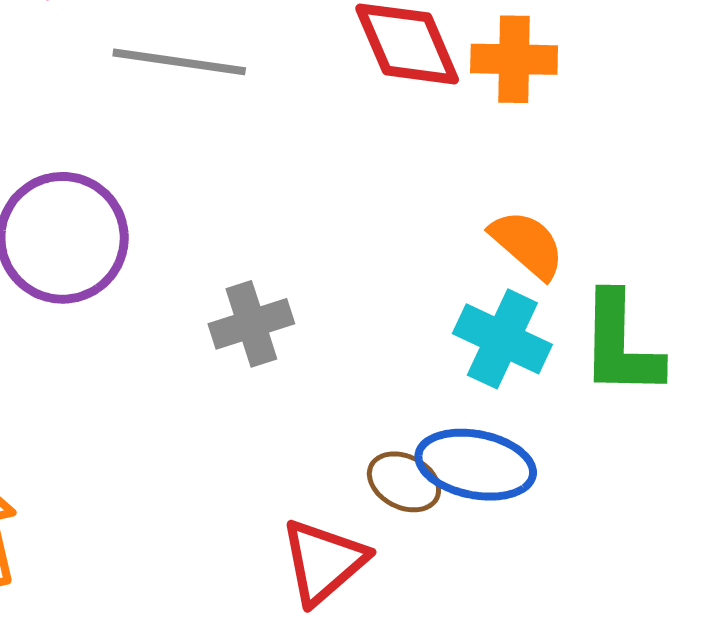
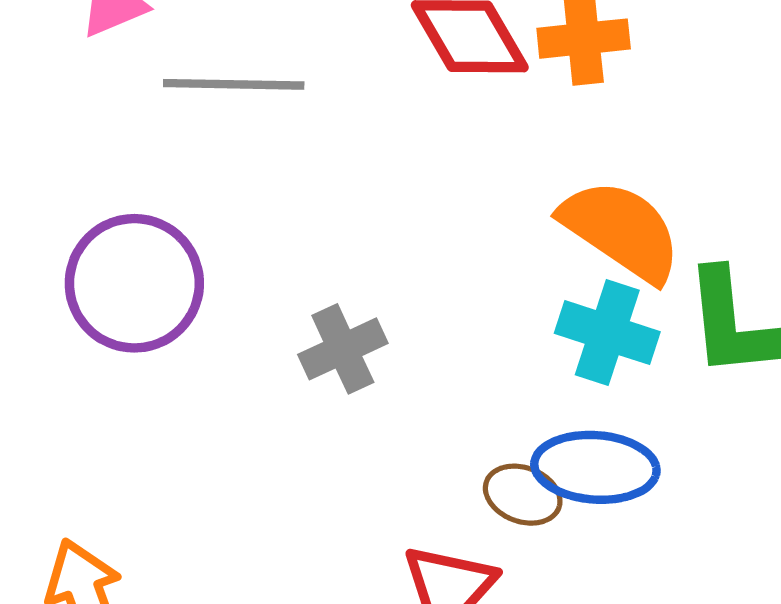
orange semicircle: (527, 244) -> (621, 230), size x1.5

